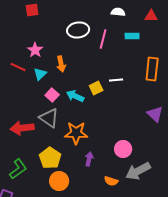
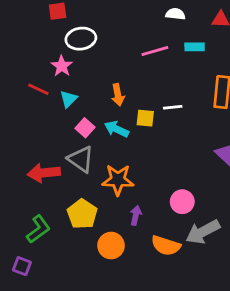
white ellipse: (78, 30) -> (81, 39), moved
pink line: (103, 39) -> (155, 51), turned 60
orange arrow: (61, 64) -> (118, 95), moved
yellow square: (96, 88) -> (145, 118), turned 32
orange circle: (59, 181) -> (111, 246), moved
orange semicircle: (111, 181) -> (166, 246), size x1.5

